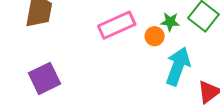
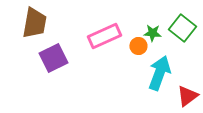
purple square: (44, 78) -> (53, 58), moved

